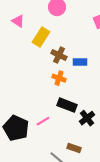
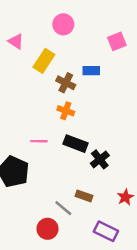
blue rectangle: (80, 62) -> (91, 71), moved
pink line: (43, 121) -> (39, 141), moved, turned 32

